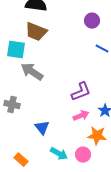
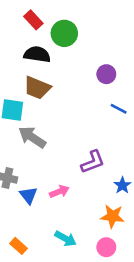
pink arrow: (81, 116) -> (59, 192), moved
blue triangle: (42, 128) -> (28, 195), moved
pink circle: (83, 155) -> (106, 247), moved

